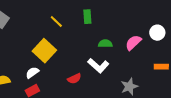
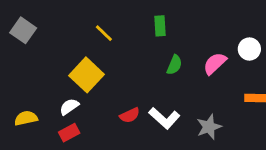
green rectangle: (87, 17) -> (160, 26), moved
green semicircle: (105, 44) -> (174, 65), turned 112
white L-shape: (98, 66) -> (164, 118), moved

